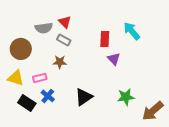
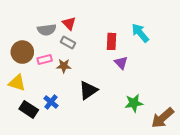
pink rectangle: (40, 78) -> (45, 59), moved
black triangle: (84, 97) -> (88, 90), moved

